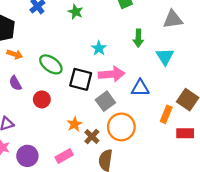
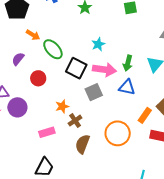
green arrow: (138, 38) -> (128, 63), moved
orange arrow: (15, 54) -> (33, 35), moved
purple semicircle: (15, 83) -> (18, 59), turned 56
orange circle: (121, 127) -> (118, 133), moved
purple circle: (27, 156) -> (17, 107), moved

